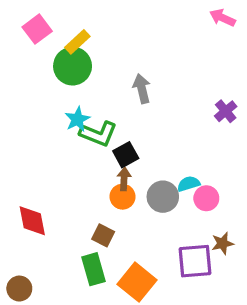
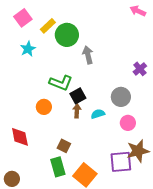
green circle: (73, 66) -> (67, 35), moved
cyan star: (77, 119) -> (28, 49), moved
cyan semicircle: (189, 184) -> (98, 114), moved
orange circle: (123, 197) -> (44, 107), moved
gray circle: (163, 197) -> (121, 97), moved
brown star: (222, 243) -> (138, 151), size x1.6

